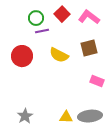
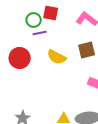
red square: (62, 14) -> (51, 13), moved, turned -35

